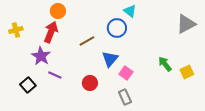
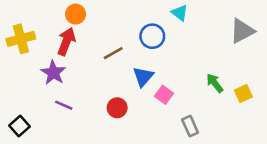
cyan triangle: (130, 11) -> (180, 13), moved
yellow cross: (16, 30) -> (21, 39), size x1.5
purple line: (55, 75) -> (64, 105), moved
black square: (28, 85) -> (20, 126), moved
gray rectangle: (125, 97) -> (190, 126), moved

